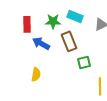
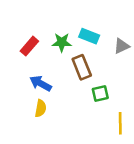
red rectangle: (27, 24) -> (29, 46), turned 42
blue arrow: (41, 43) -> (41, 83), moved

